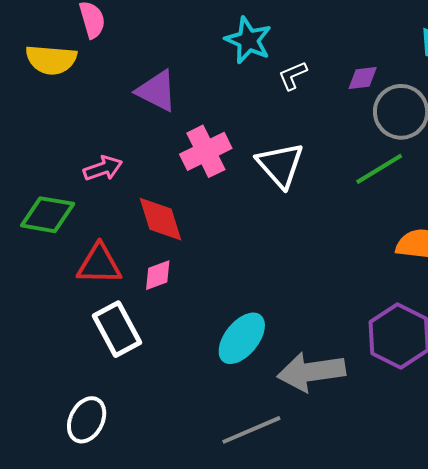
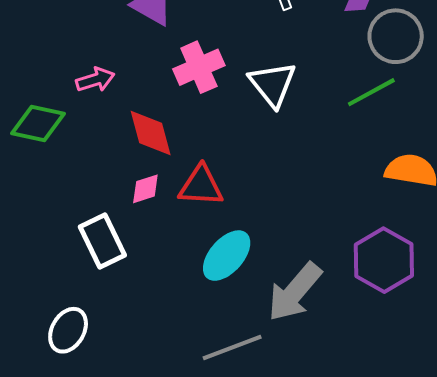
red triangle: (99, 264) -> (201, 186), moved
gray arrow: (311, 372) -> (295, 292), turned -44

